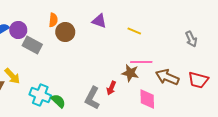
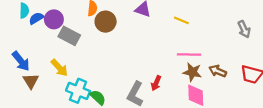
brown star: (130, 73) -> (192, 72), moved
yellow arrow: (12, 76) -> (59, 68), moved
brown arrow: (167, 77) -> (218, 71), size x0.7

